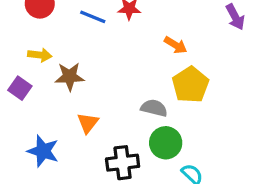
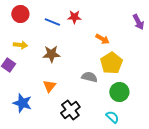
brown star: (70, 77) -> (51, 54), moved
green circle: (166, 143) -> (119, 92), moved
black cross: (123, 163) -> (70, 110), turned -30

